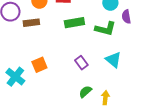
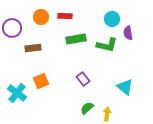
brown rectangle: (31, 23) -> (33, 48), moved
cyan triangle: (113, 60) -> (125, 87), moved

